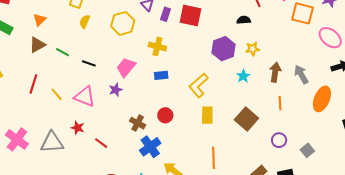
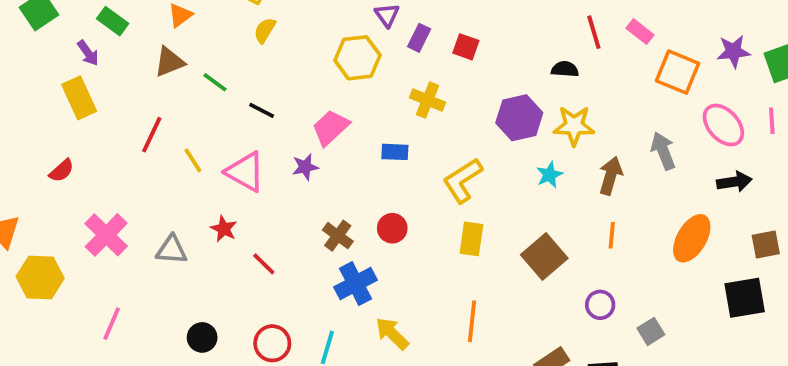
red square: (191, 16) -> (466, 47), size x0.6
yellow hexagon: (123, 23) -> (357, 58), moved
yellow cross: (157, 46) -> (427, 100), moved
yellow star: (252, 49) -> (574, 126), size x1.5
gray arrow: (301, 74) -> (663, 151), moved
gray triangle: (52, 142) -> (172, 250), size x0.7

